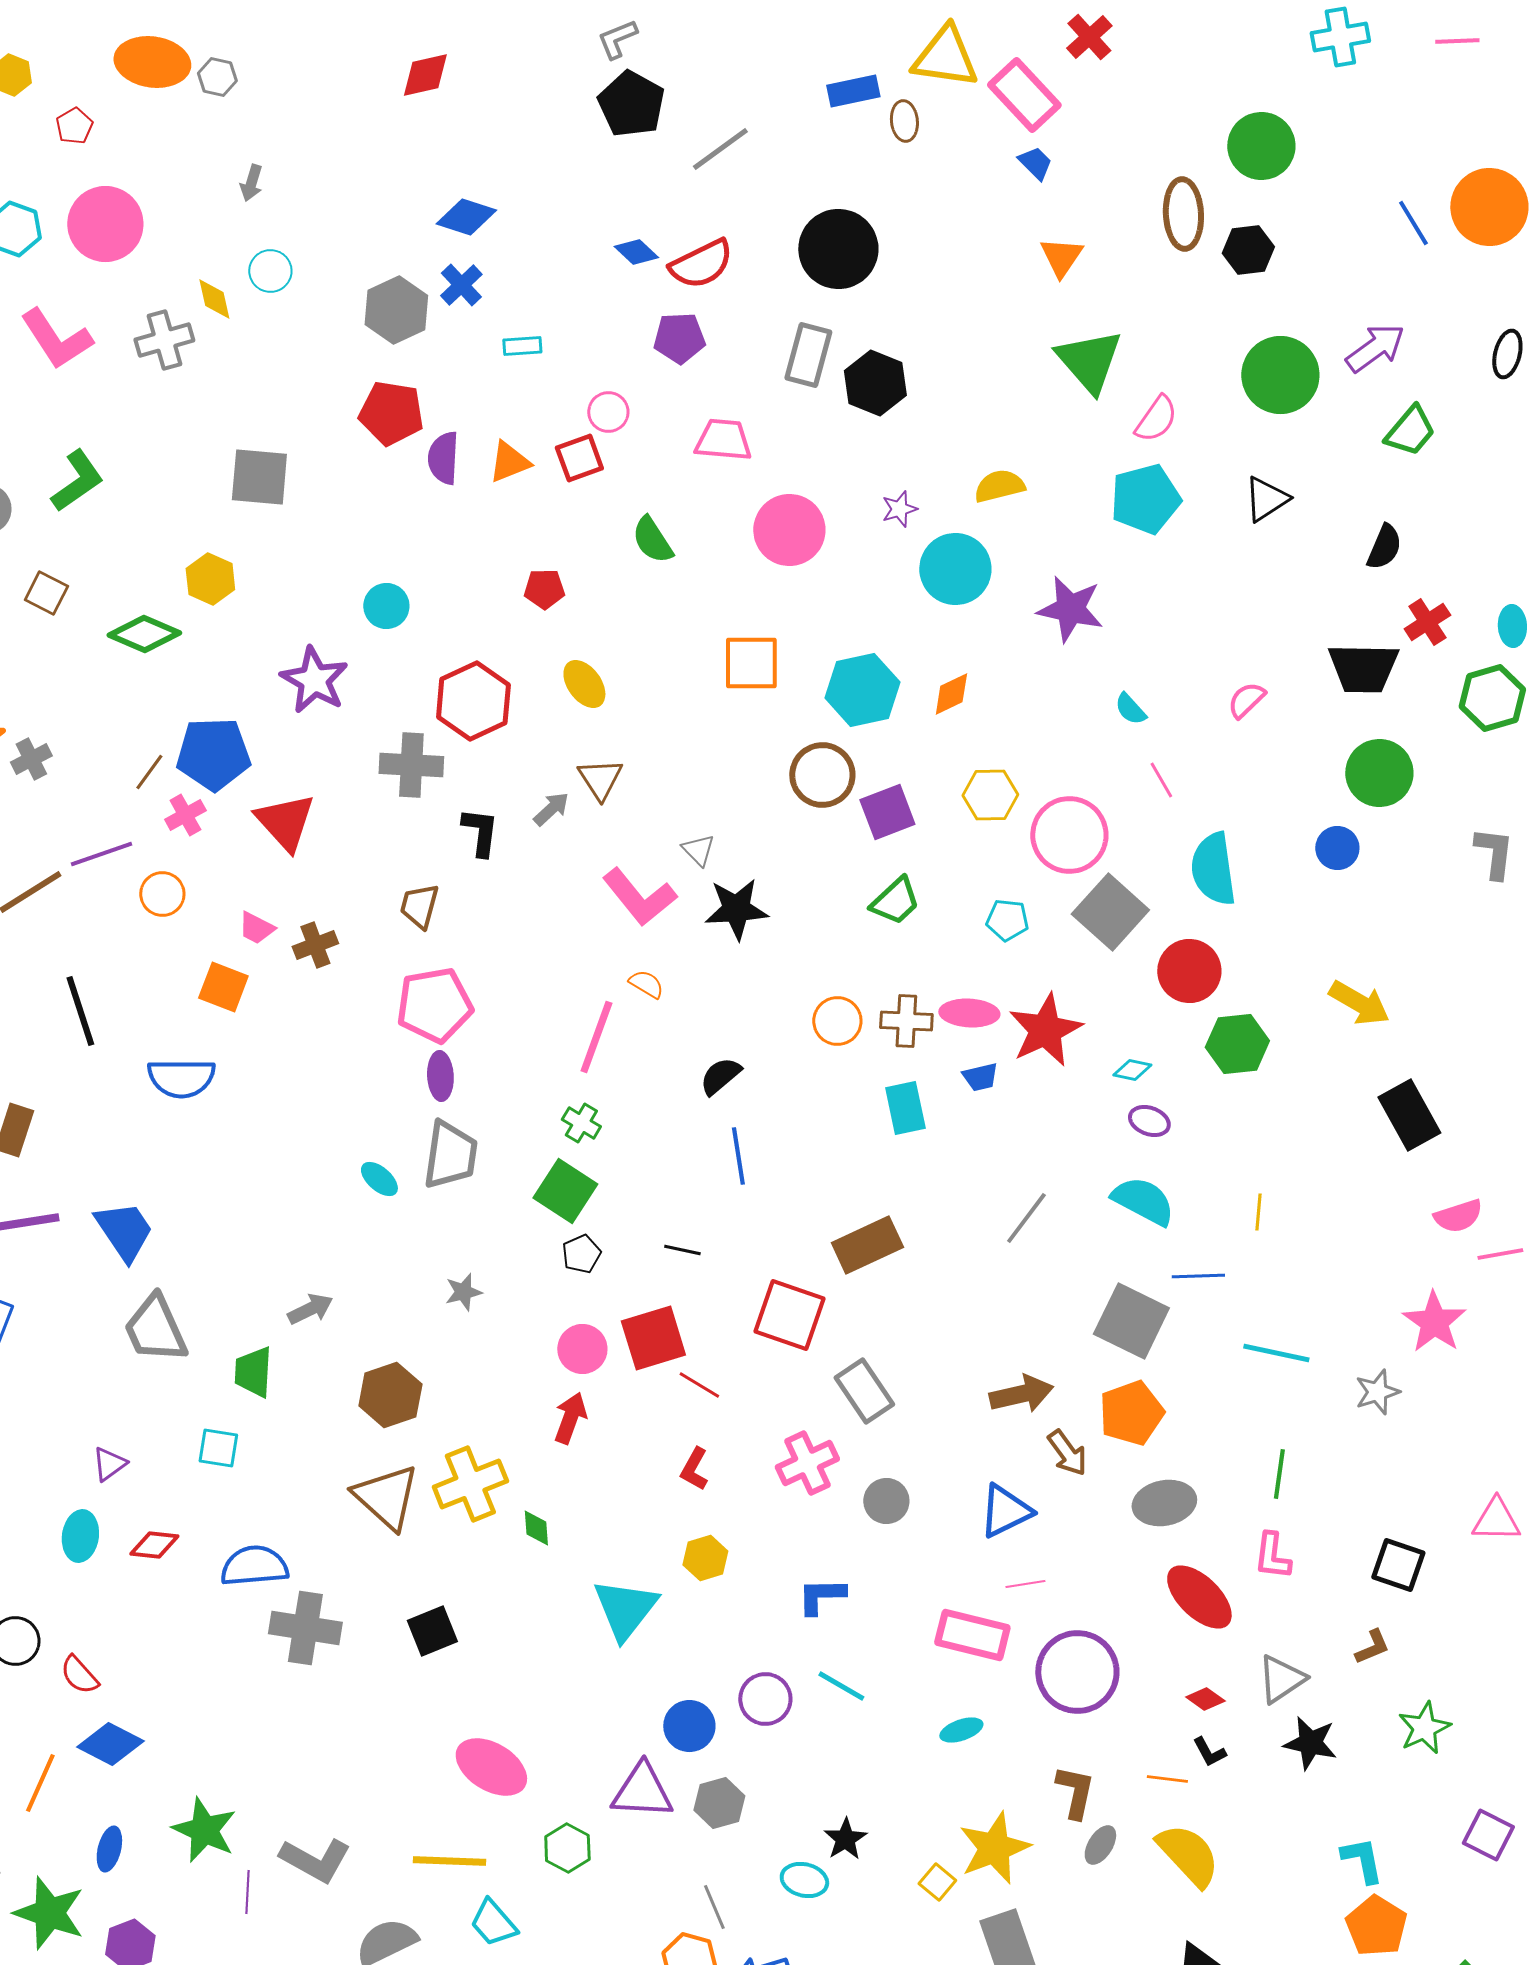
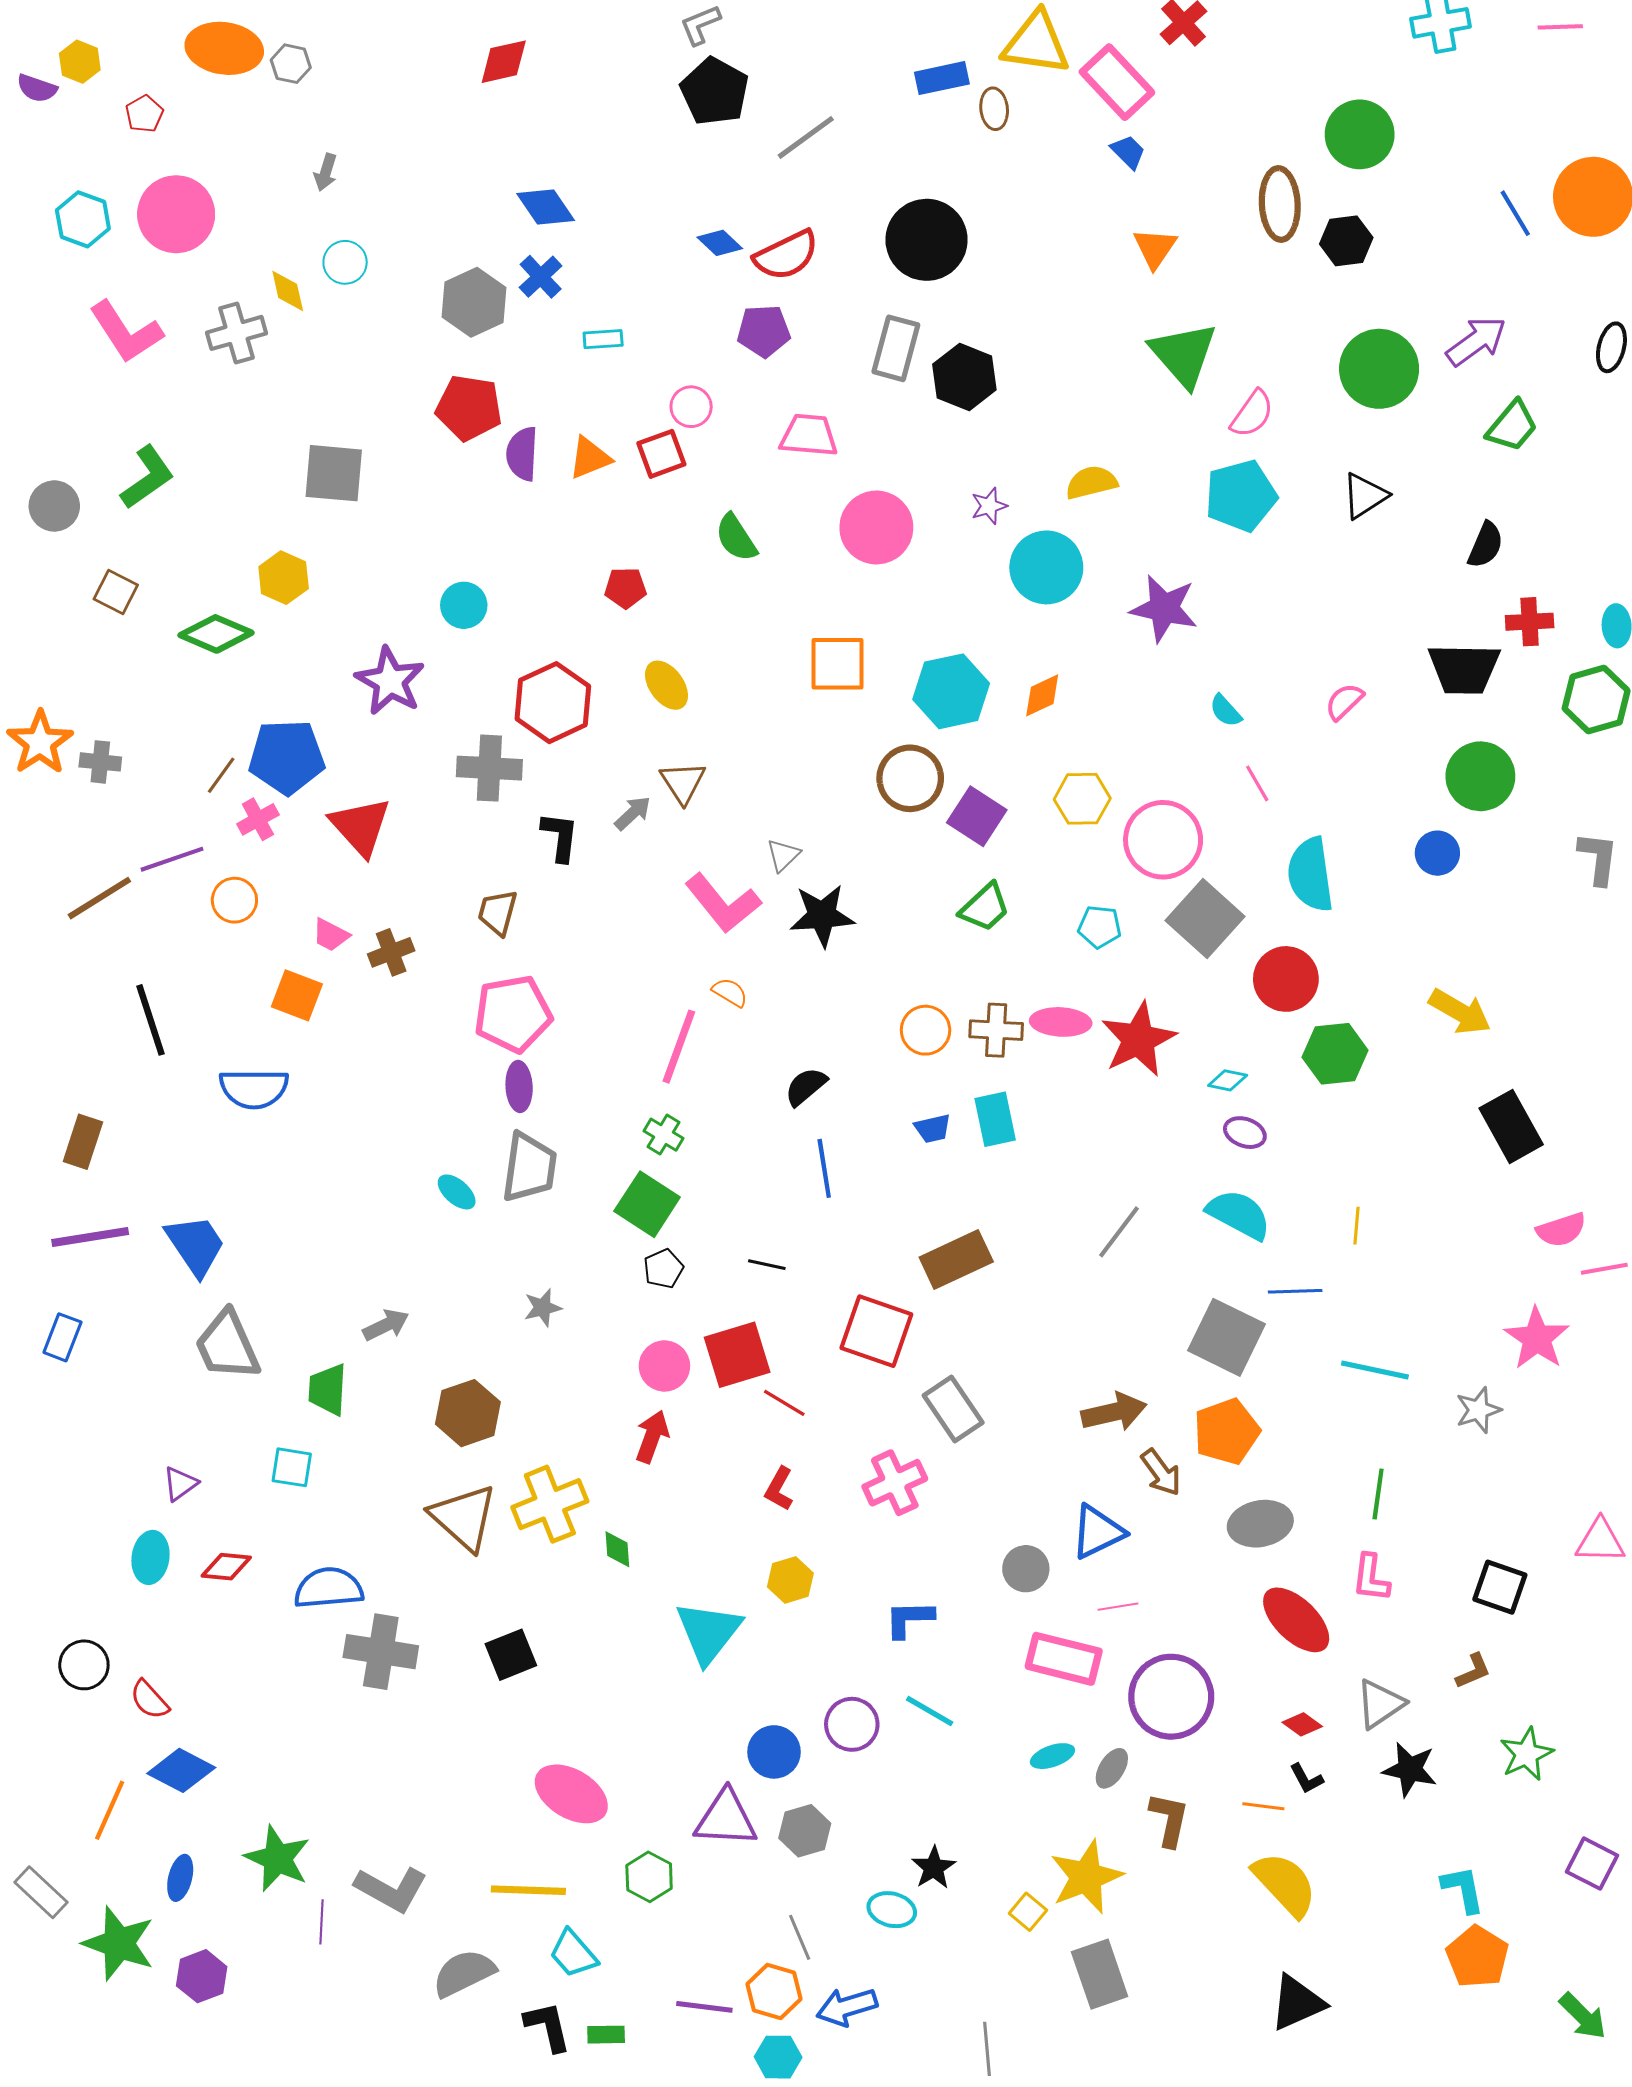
blue diamond: (466, 217) -> (546, 207), turned 38
red cross: (1427, 622) -> (1530, 622), turned 30
gray cross: (31, 759) -> (100, 762), turned 33
purple square: (887, 812) -> (977, 816), turned -36
gray triangle: (698, 850) -> (783, 855), turned 30
blue trapezoid: (980, 1077) -> (933, 1128), moved
gray circle: (886, 1501) -> (1026, 1569), moved
gray ellipse: (1100, 1845) -> (1112, 1768), moved

